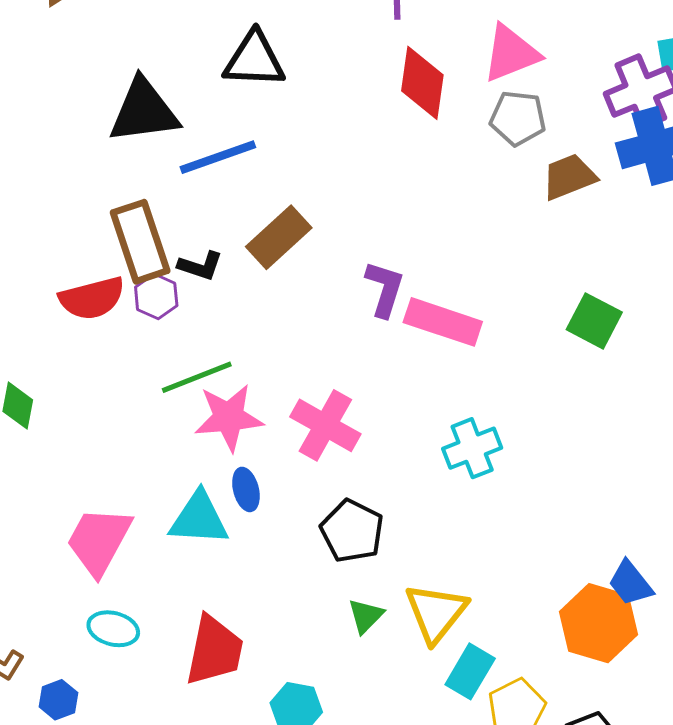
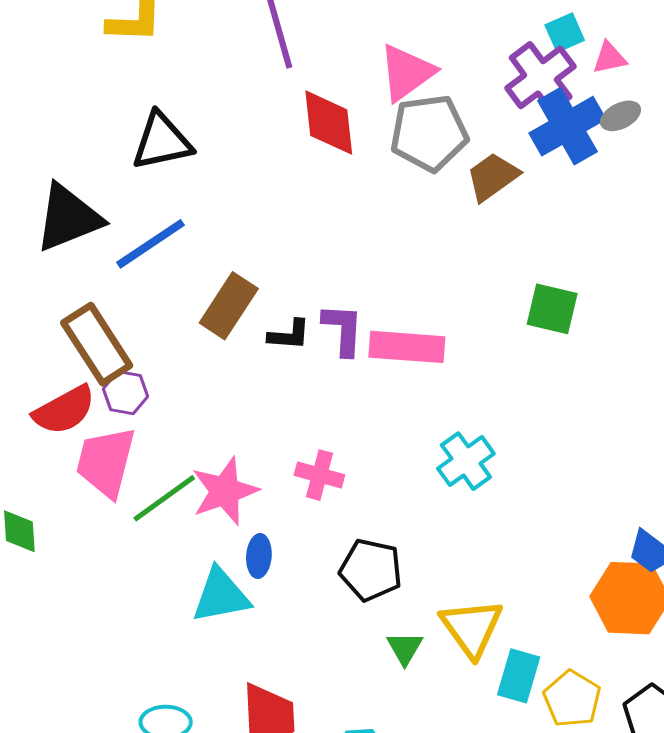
gray pentagon: (518, 118) -> (429, 133), size x1.4
black L-shape: (200, 266) -> (289, 335), moved
green line: (197, 377) -> (164, 498), moved
pink cross: (325, 425) -> (319, 475), size x0.7
blue ellipse: (246, 489) -> (259, 556), turned 33
pink trapezoid: (99, 541) -> (106, 462), moved

